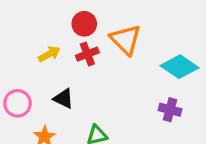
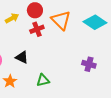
yellow arrow: (49, 54) -> (12, 18), moved
cyan diamond: (180, 67) -> (95, 22), moved

